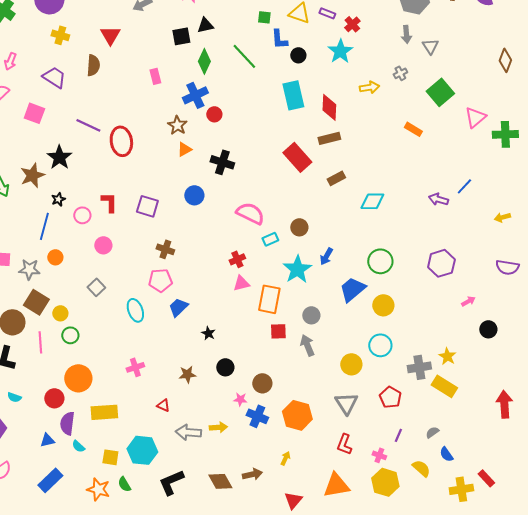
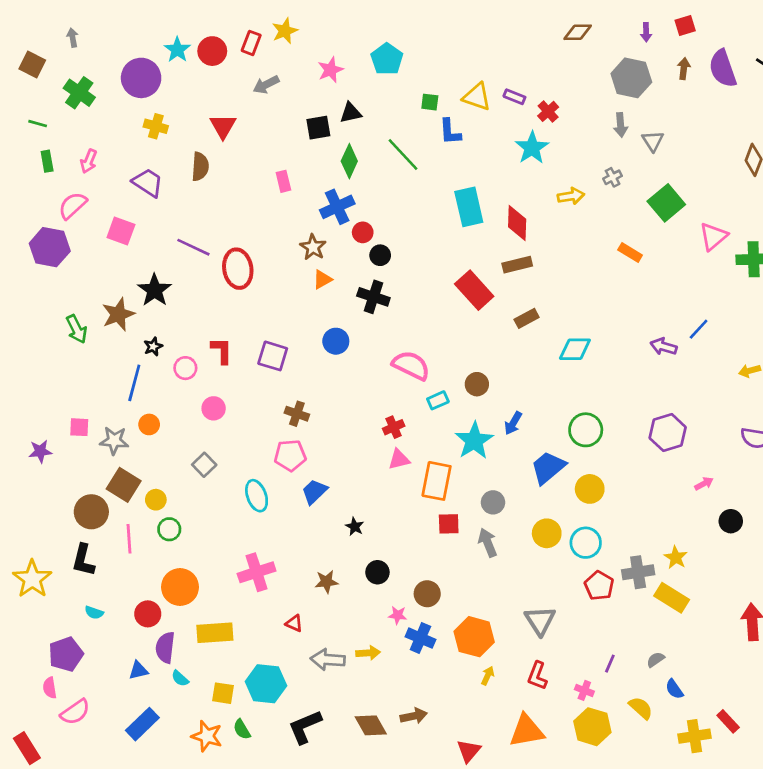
black circle: (298, 55) -> (380, 255), moved
yellow circle: (351, 364) -> (547, 533), moved
pink cross: (135, 367) -> (257, 572), size x1.5
red pentagon: (390, 397) -> (599, 586), moved
yellow arrow: (285, 458) -> (488, 676), moved

